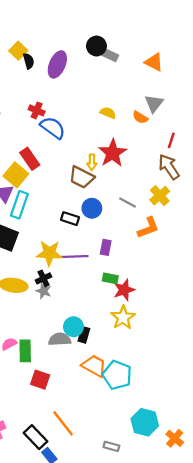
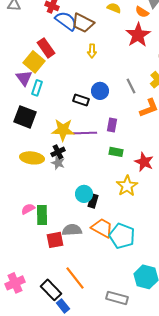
red star: (113, 153) -> (138, 35), moved
yellow arrow: (92, 162) -> (92, 51), moved
brown trapezoid: (82, 177) -> (83, 23), moved
gray line: (128, 202) -> (131, 86), turned 35
cyan rectangle: (19, 205) -> (37, 88), size x0.7
red star: (124, 290) -> (144, 162), moved, turned -30
gray semicircle: (60, 339) -> (72, 230), moved
red square: (40, 380) -> (55, 240), turned -30
gray rectangle: (111, 446) -> (117, 298), size x1.5

